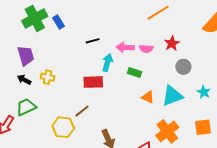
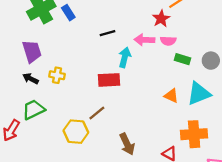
red star: (172, 43) -> (161, 19), moved
green rectangle: (135, 73) -> (183, 59), moved
orange cross: (167, 131) -> (194, 134), turned 35

